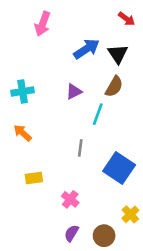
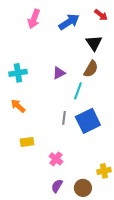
blue arrow: (86, 49) -> (69, 22), moved
blue square: (119, 168) -> (88, 121), moved, turned 30
yellow cross: (130, 214) -> (104, 171), turned 32

